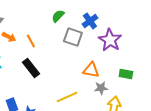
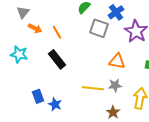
gray star: (101, 88) -> (115, 85), moved
yellow line: (67, 97) -> (93, 88), turned 30

